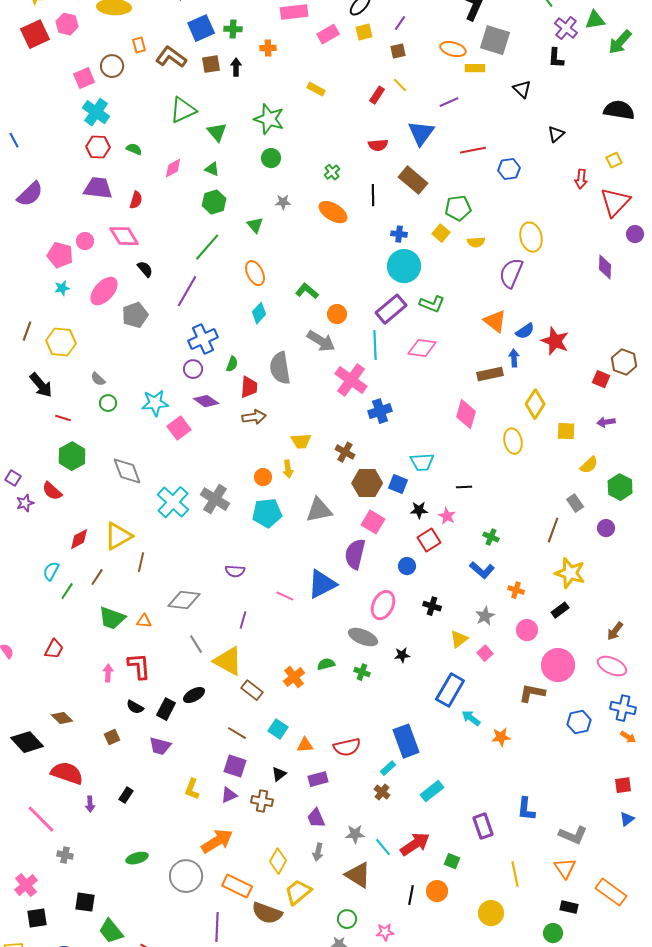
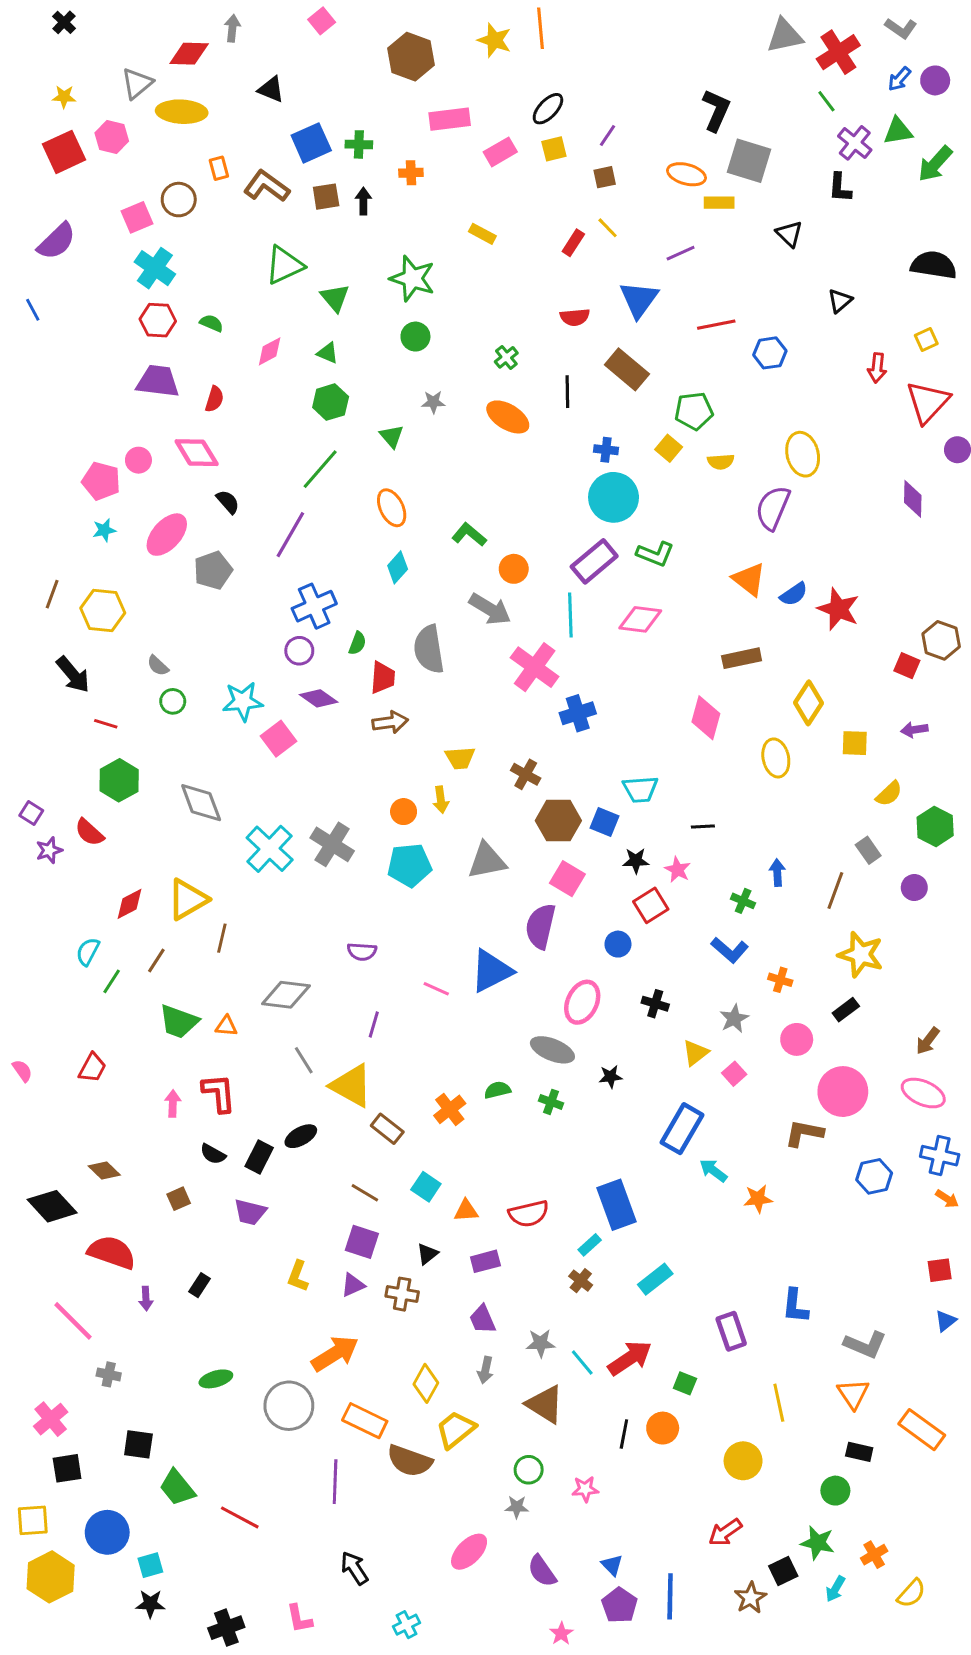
purple semicircle: (30, 194) -> (57, 241), moved
blue arrow: (514, 358) -> (777, 873), moved

